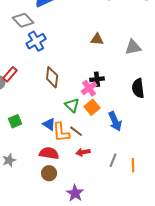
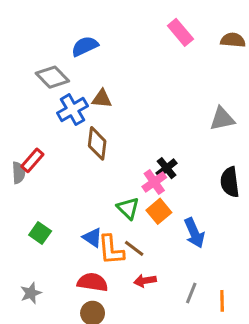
brown triangle: (97, 39) -> (102, 99), moved
brown diamond: (52, 77) -> (97, 143), moved
black cross: (97, 79) -> (167, 168), turned -32
green square: (15, 121) -> (40, 233), turned -32

